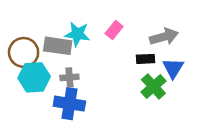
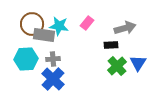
brown circle: (24, 52) -> (32, 24), moved
blue triangle: (173, 68) -> (138, 63), moved
blue cross: (69, 104) -> (53, 79), turned 35

